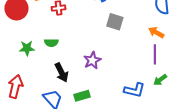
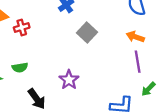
gray square: (115, 22) -> (87, 32), turned 36

